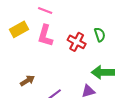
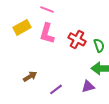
green semicircle: (100, 35) -> (99, 45), moved

